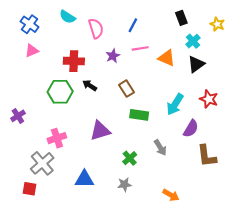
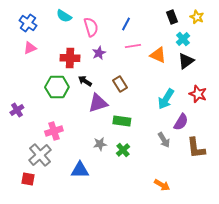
yellow star: (217, 24) -> (197, 17), moved
purple star: (113, 56) -> (99, 53), moved
green rectangle: (139, 115) -> (122, 121), moved
purple triangle: (100, 131) -> (98, 103), moved
gray arrow: (160, 148) -> (164, 140), moved
gray star: (124, 184) -> (100, 144), moved

